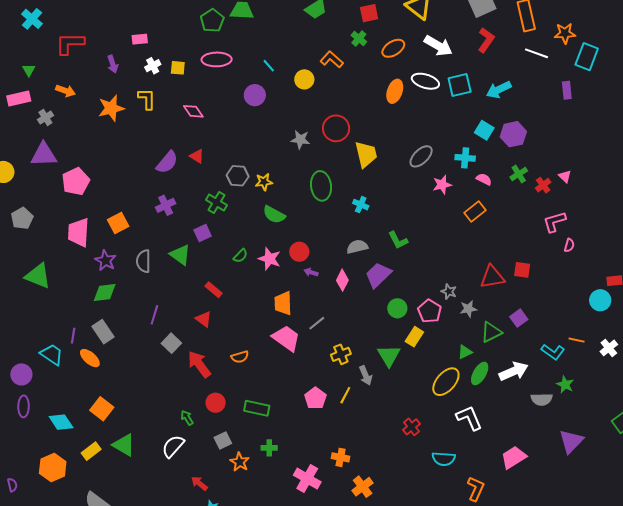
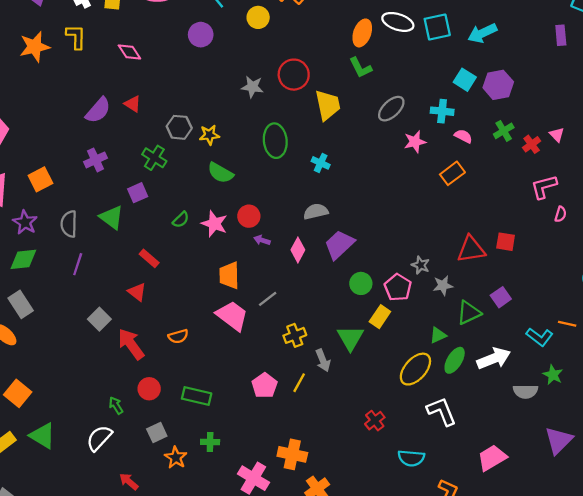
green L-shape: (398, 240) -> (361, 68), moved
purple line: (154, 315) -> (78, 264), moved
orange cross: (341, 457) -> (292, 454), size x1.4

